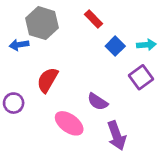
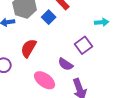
blue square: (115, 46) -> (49, 17), moved
purple square: (141, 77) -> (84, 45), moved

